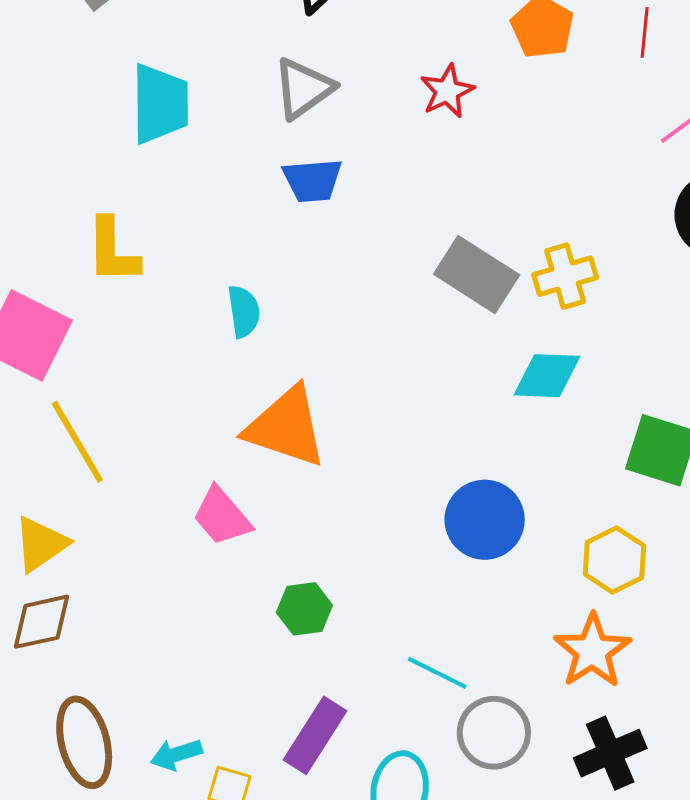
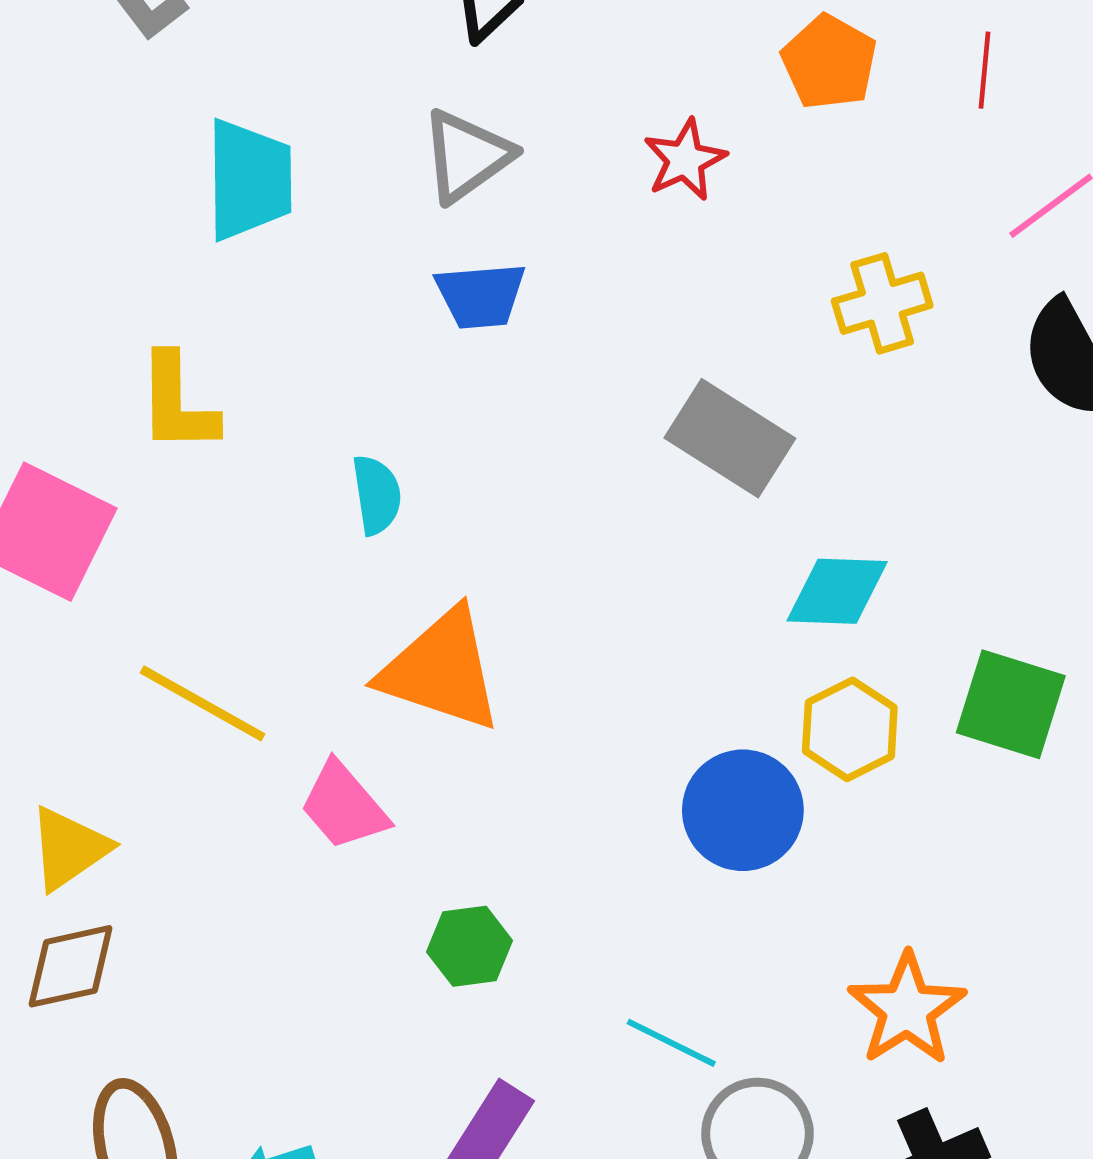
yellow cross: (565, 276) -> (882, 303), moved
yellow line: (77, 442) -> (203, 703), moved, turned -30
yellow hexagon: (614, 560) -> (850, 729), moved

